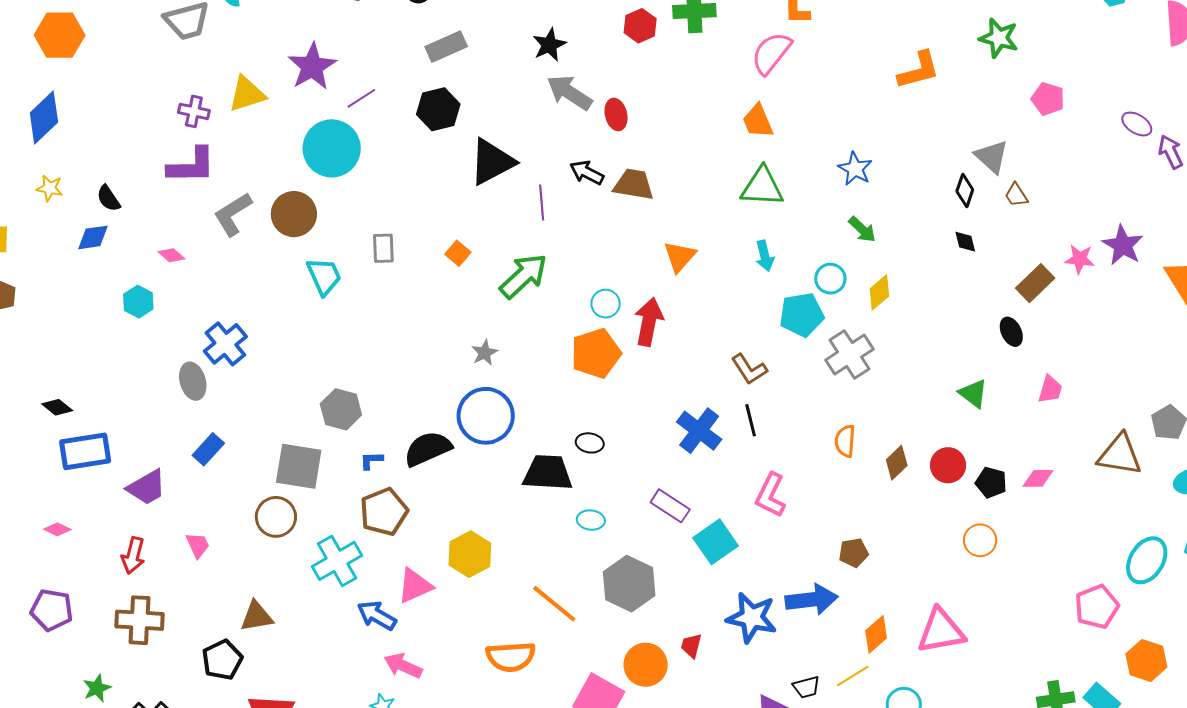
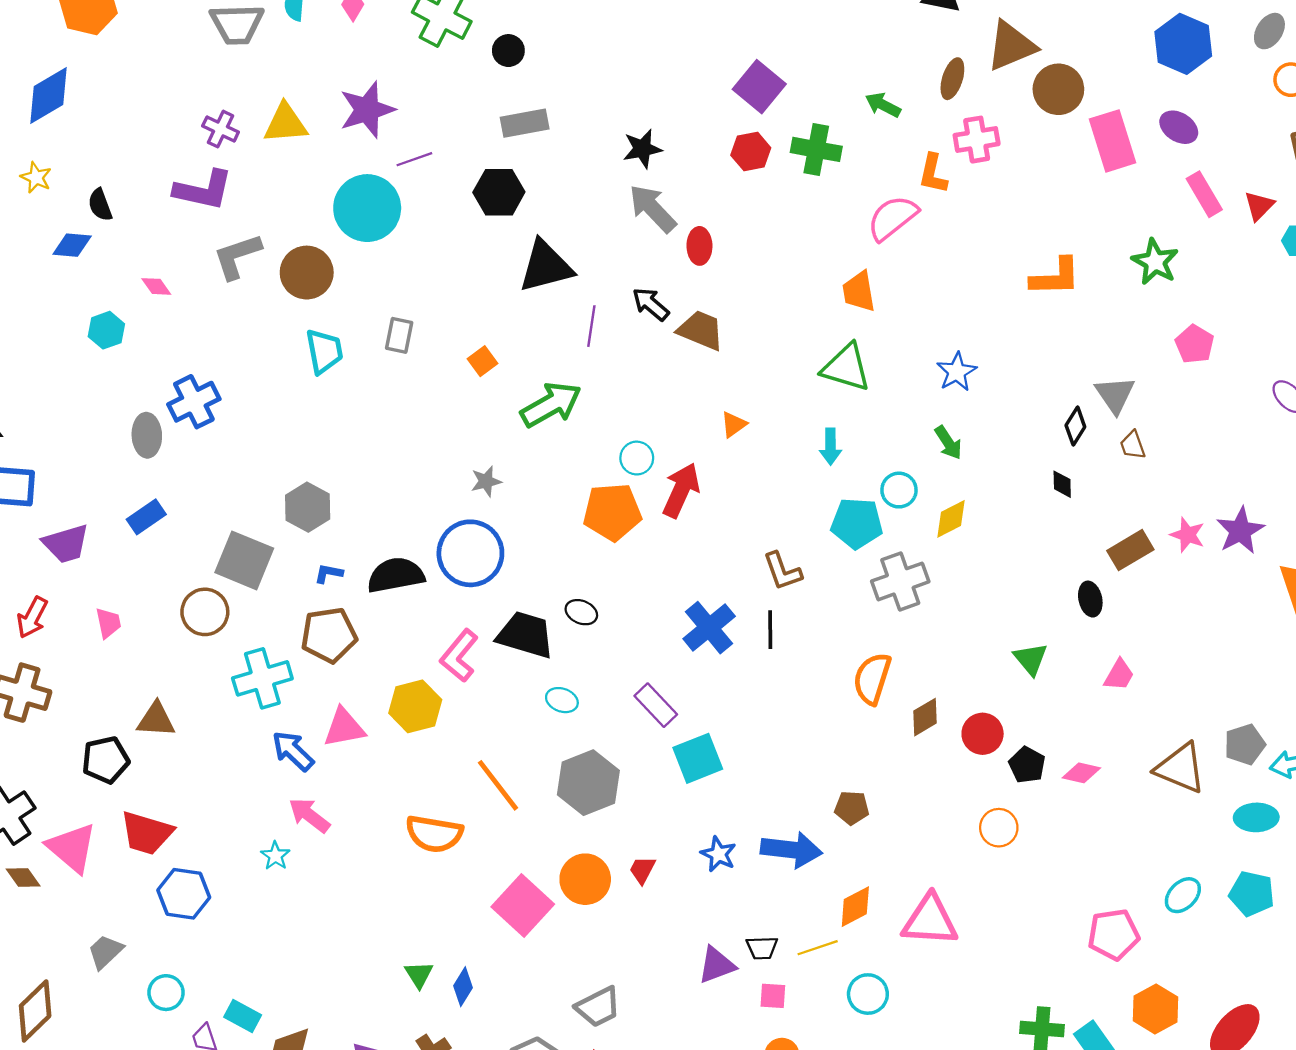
orange triangle: (680, 257) -> (734, 424), size x0.7
orange semicircle: (845, 441) -> (872, 679), size x1.4
pink L-shape: (771, 495) -> (459, 656), moved
cyan ellipse: (1147, 560) -> (1183, 895), size x0.7
blue star: (752, 618) -> (718, 854), size x0.6

